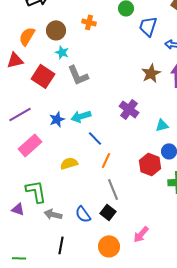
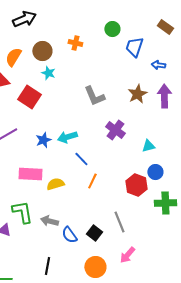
gray L-shape: (78, 75) -> (94, 96), moved
pink rectangle: (30, 145) -> (30, 174), moved, turned 45
gray line: (113, 189) -> (119, 222), moved
gray arrow: (53, 214) -> (49, 221), moved

